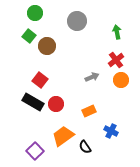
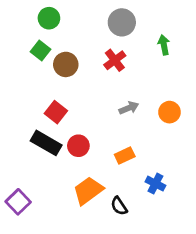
gray circle: (77, 21) -> (122, 22), moved
red cross: (116, 60) -> (115, 60), moved
purple square: (35, 151) -> (18, 202), moved

